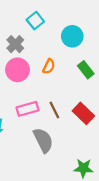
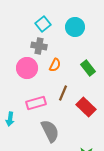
cyan circle: (72, 36) -> (75, 27), moved
gray cross: (15, 44) -> (39, 46), moved, turned -35
brown line: (54, 110) -> (63, 93), moved, turned 49

